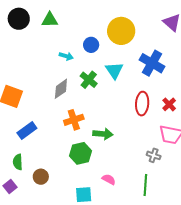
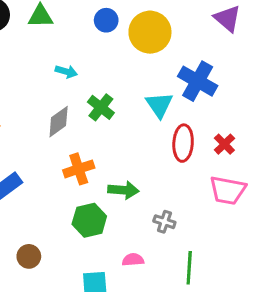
blue circle: (91, 45) -> (106, 20), moved
cyan triangle: (114, 71) -> (159, 105), moved
gray cross: (154, 155) -> (164, 222), moved
pink semicircle: (109, 179) -> (133, 260), turned -32

